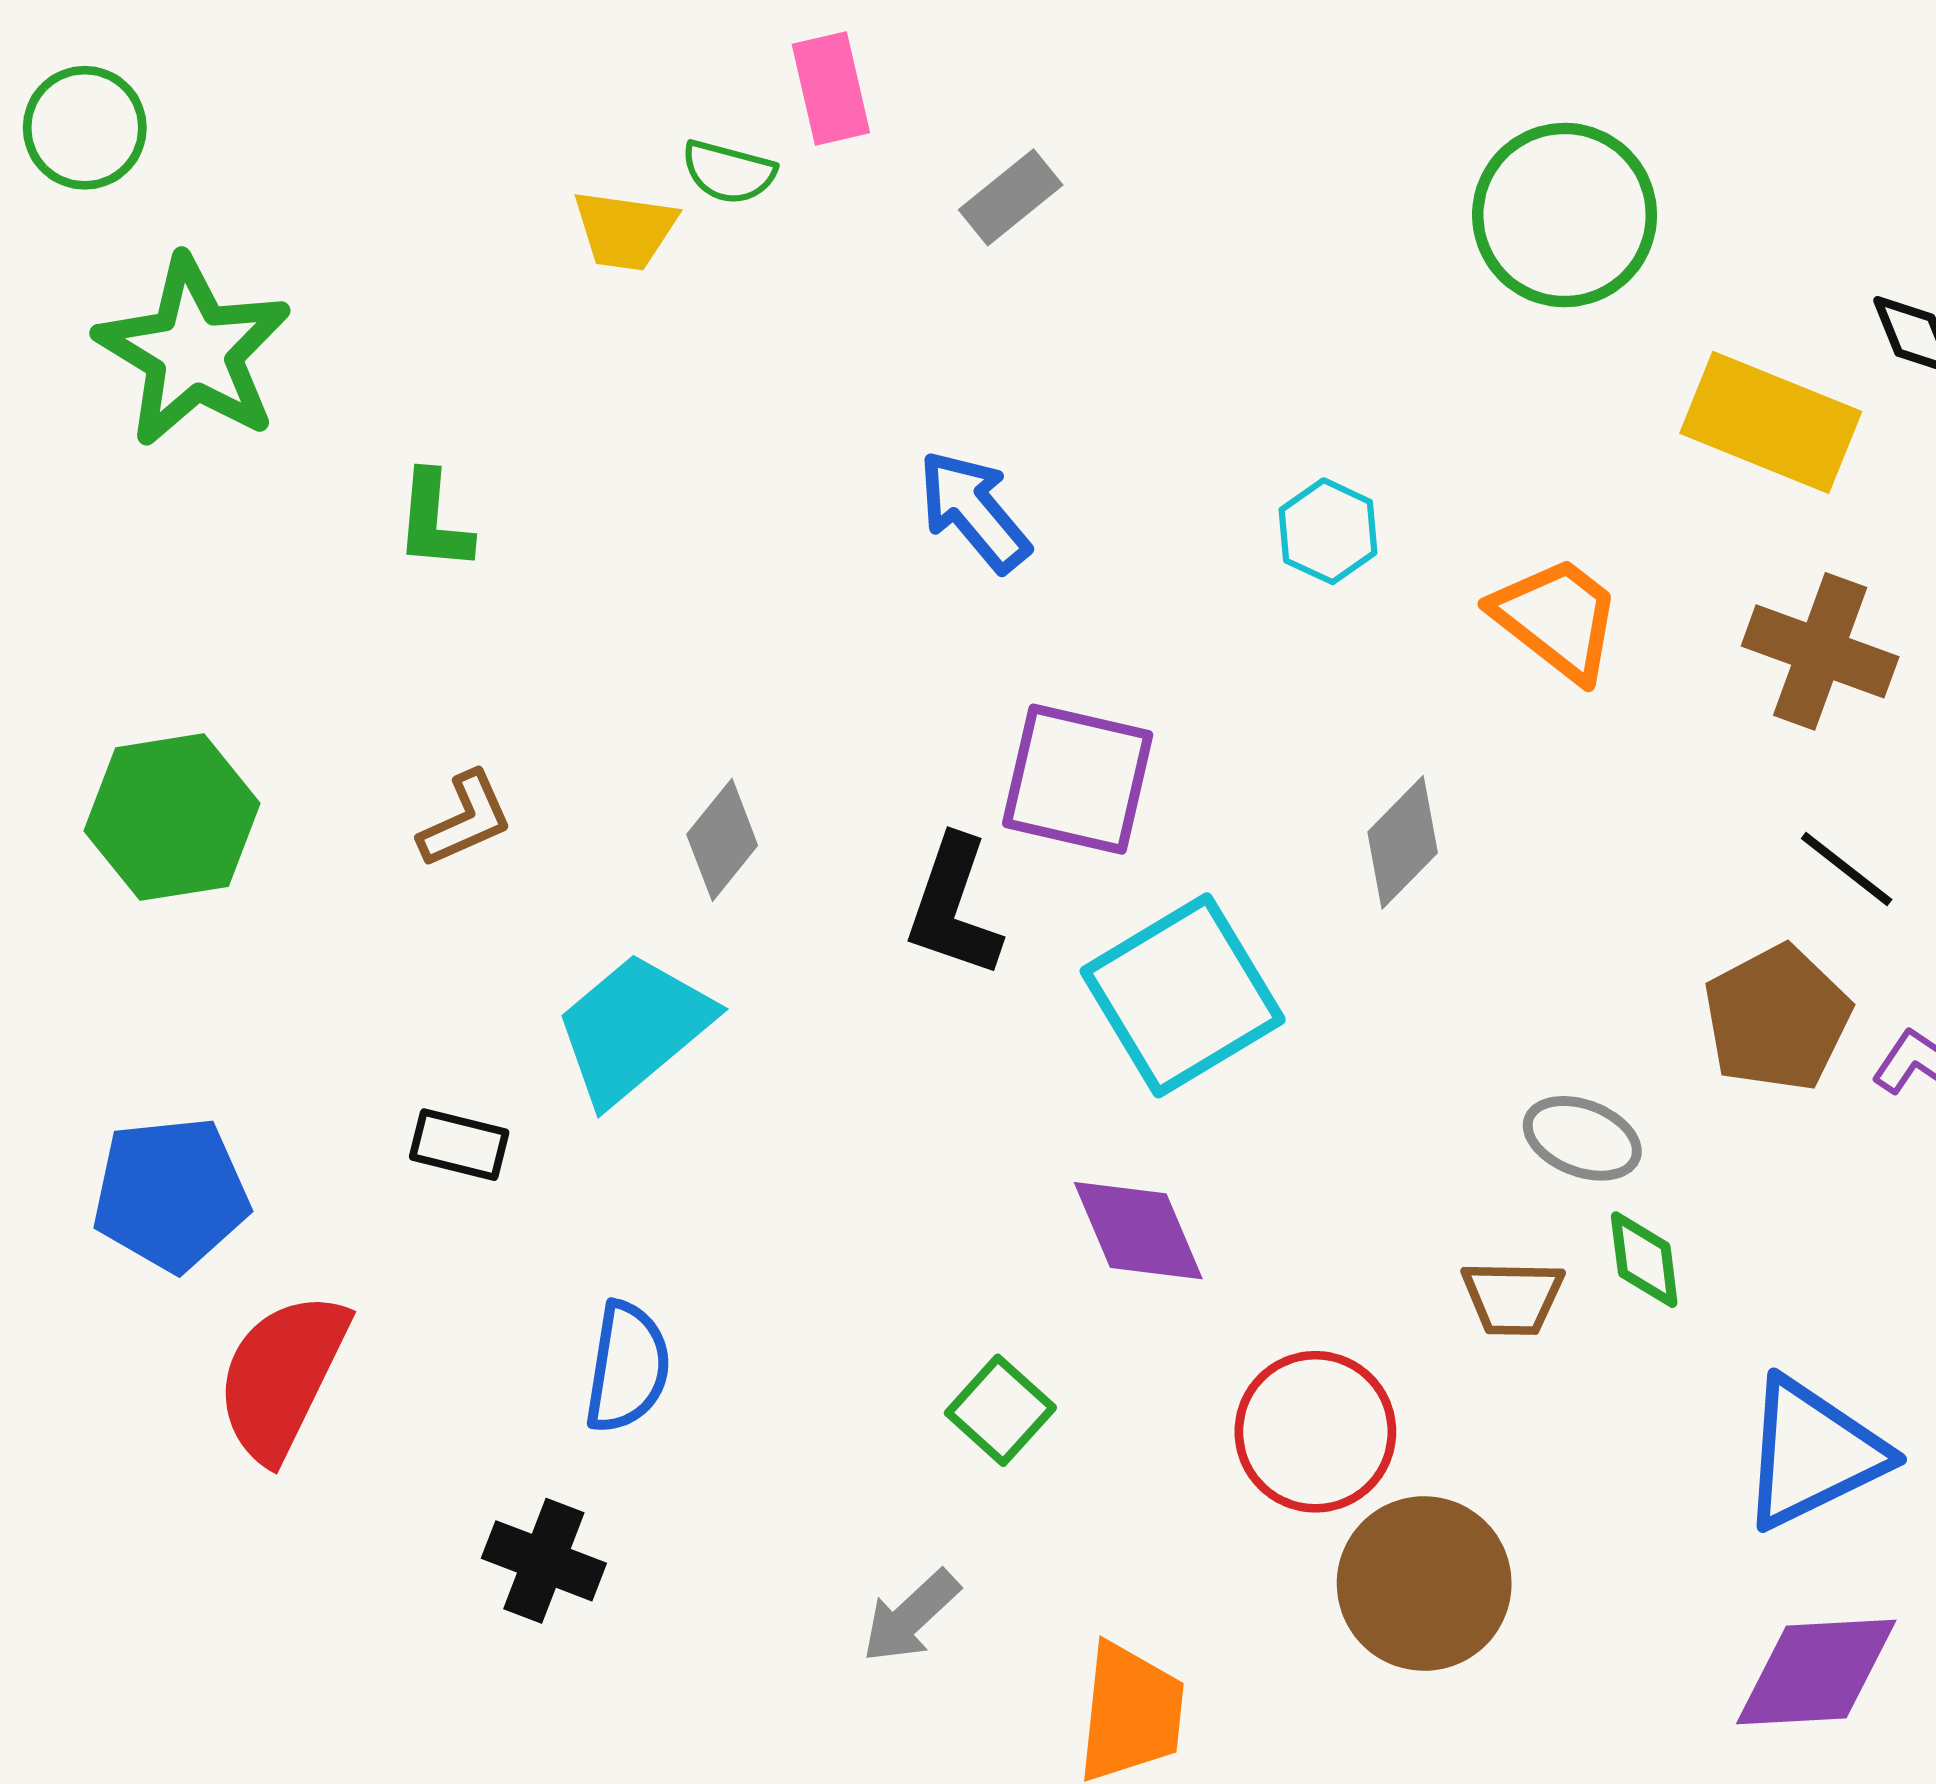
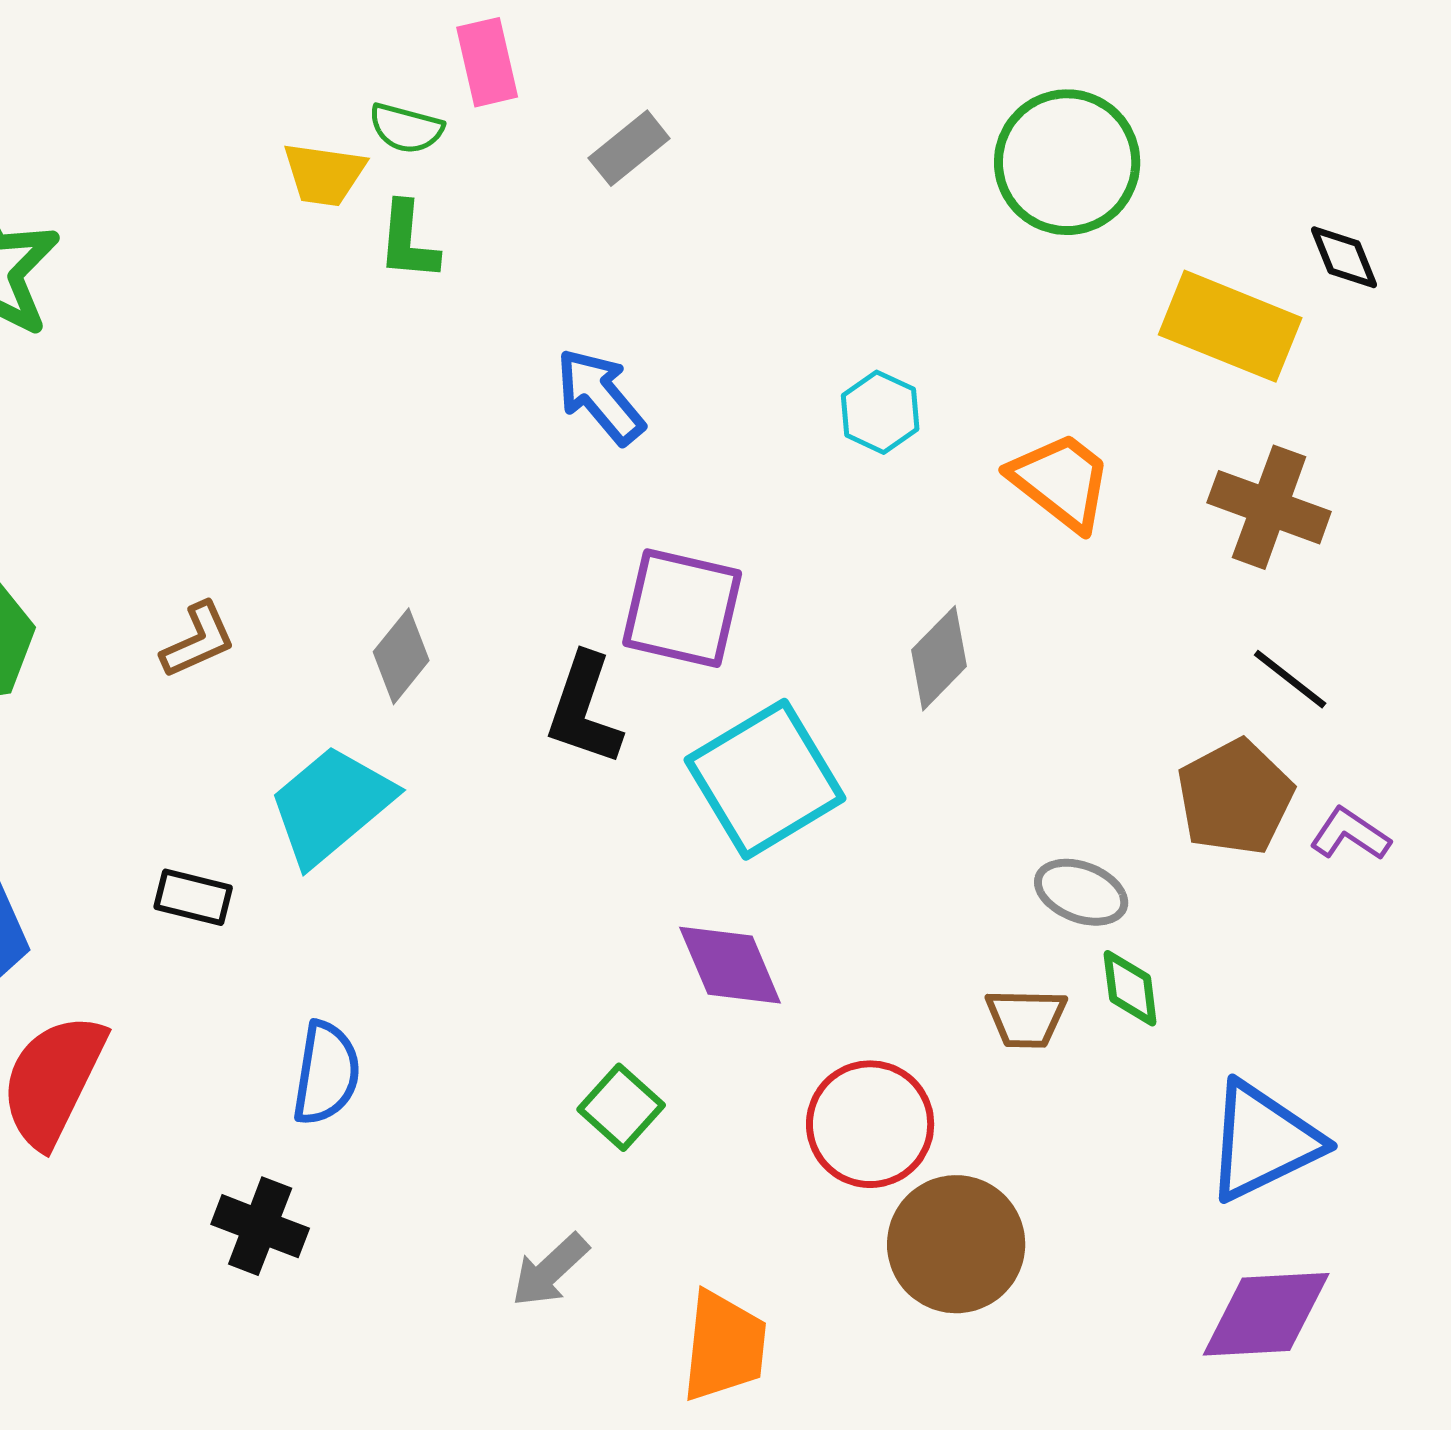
green L-shape: (434, 521) -> (408, 241), moved

